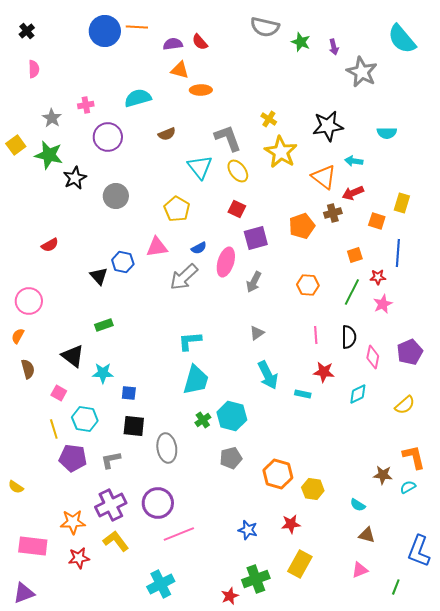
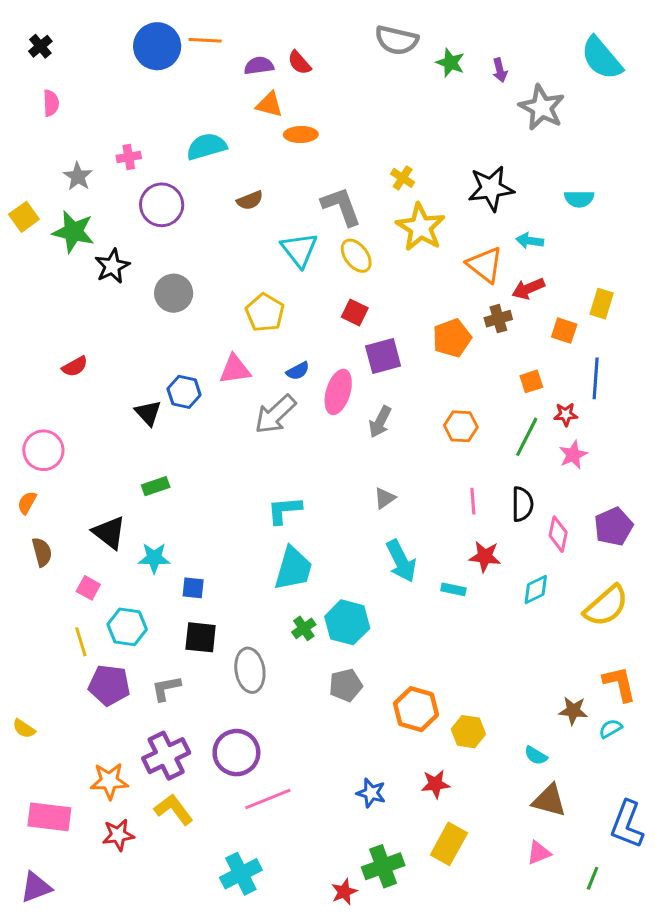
yellow semicircle: (405, 405) -> (606, 606), size x1.5
brown triangle: (367, 535) -> (549, 800), size x1.4

